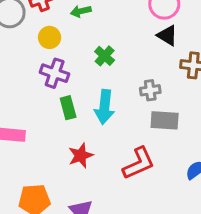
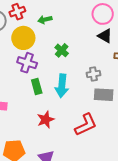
yellow circle: (50, 37) -> (23, 38), size x1.5

